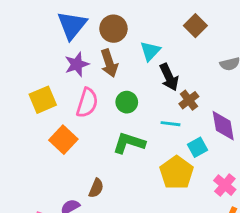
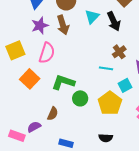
black arrow: (169, 77) -> (114, 21), moved
green circle: (127, 102) -> (80, 98), moved
green L-shape: (129, 143) -> (63, 82), moved

